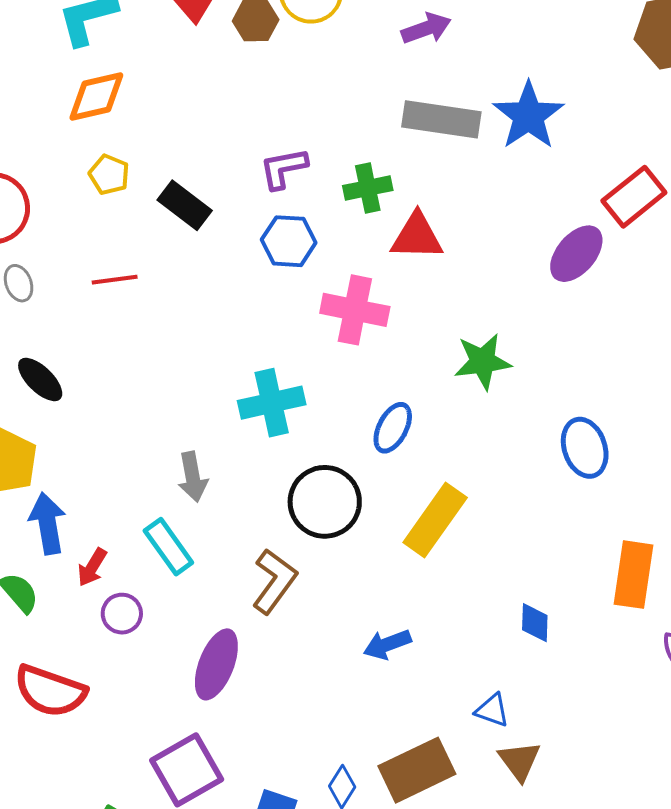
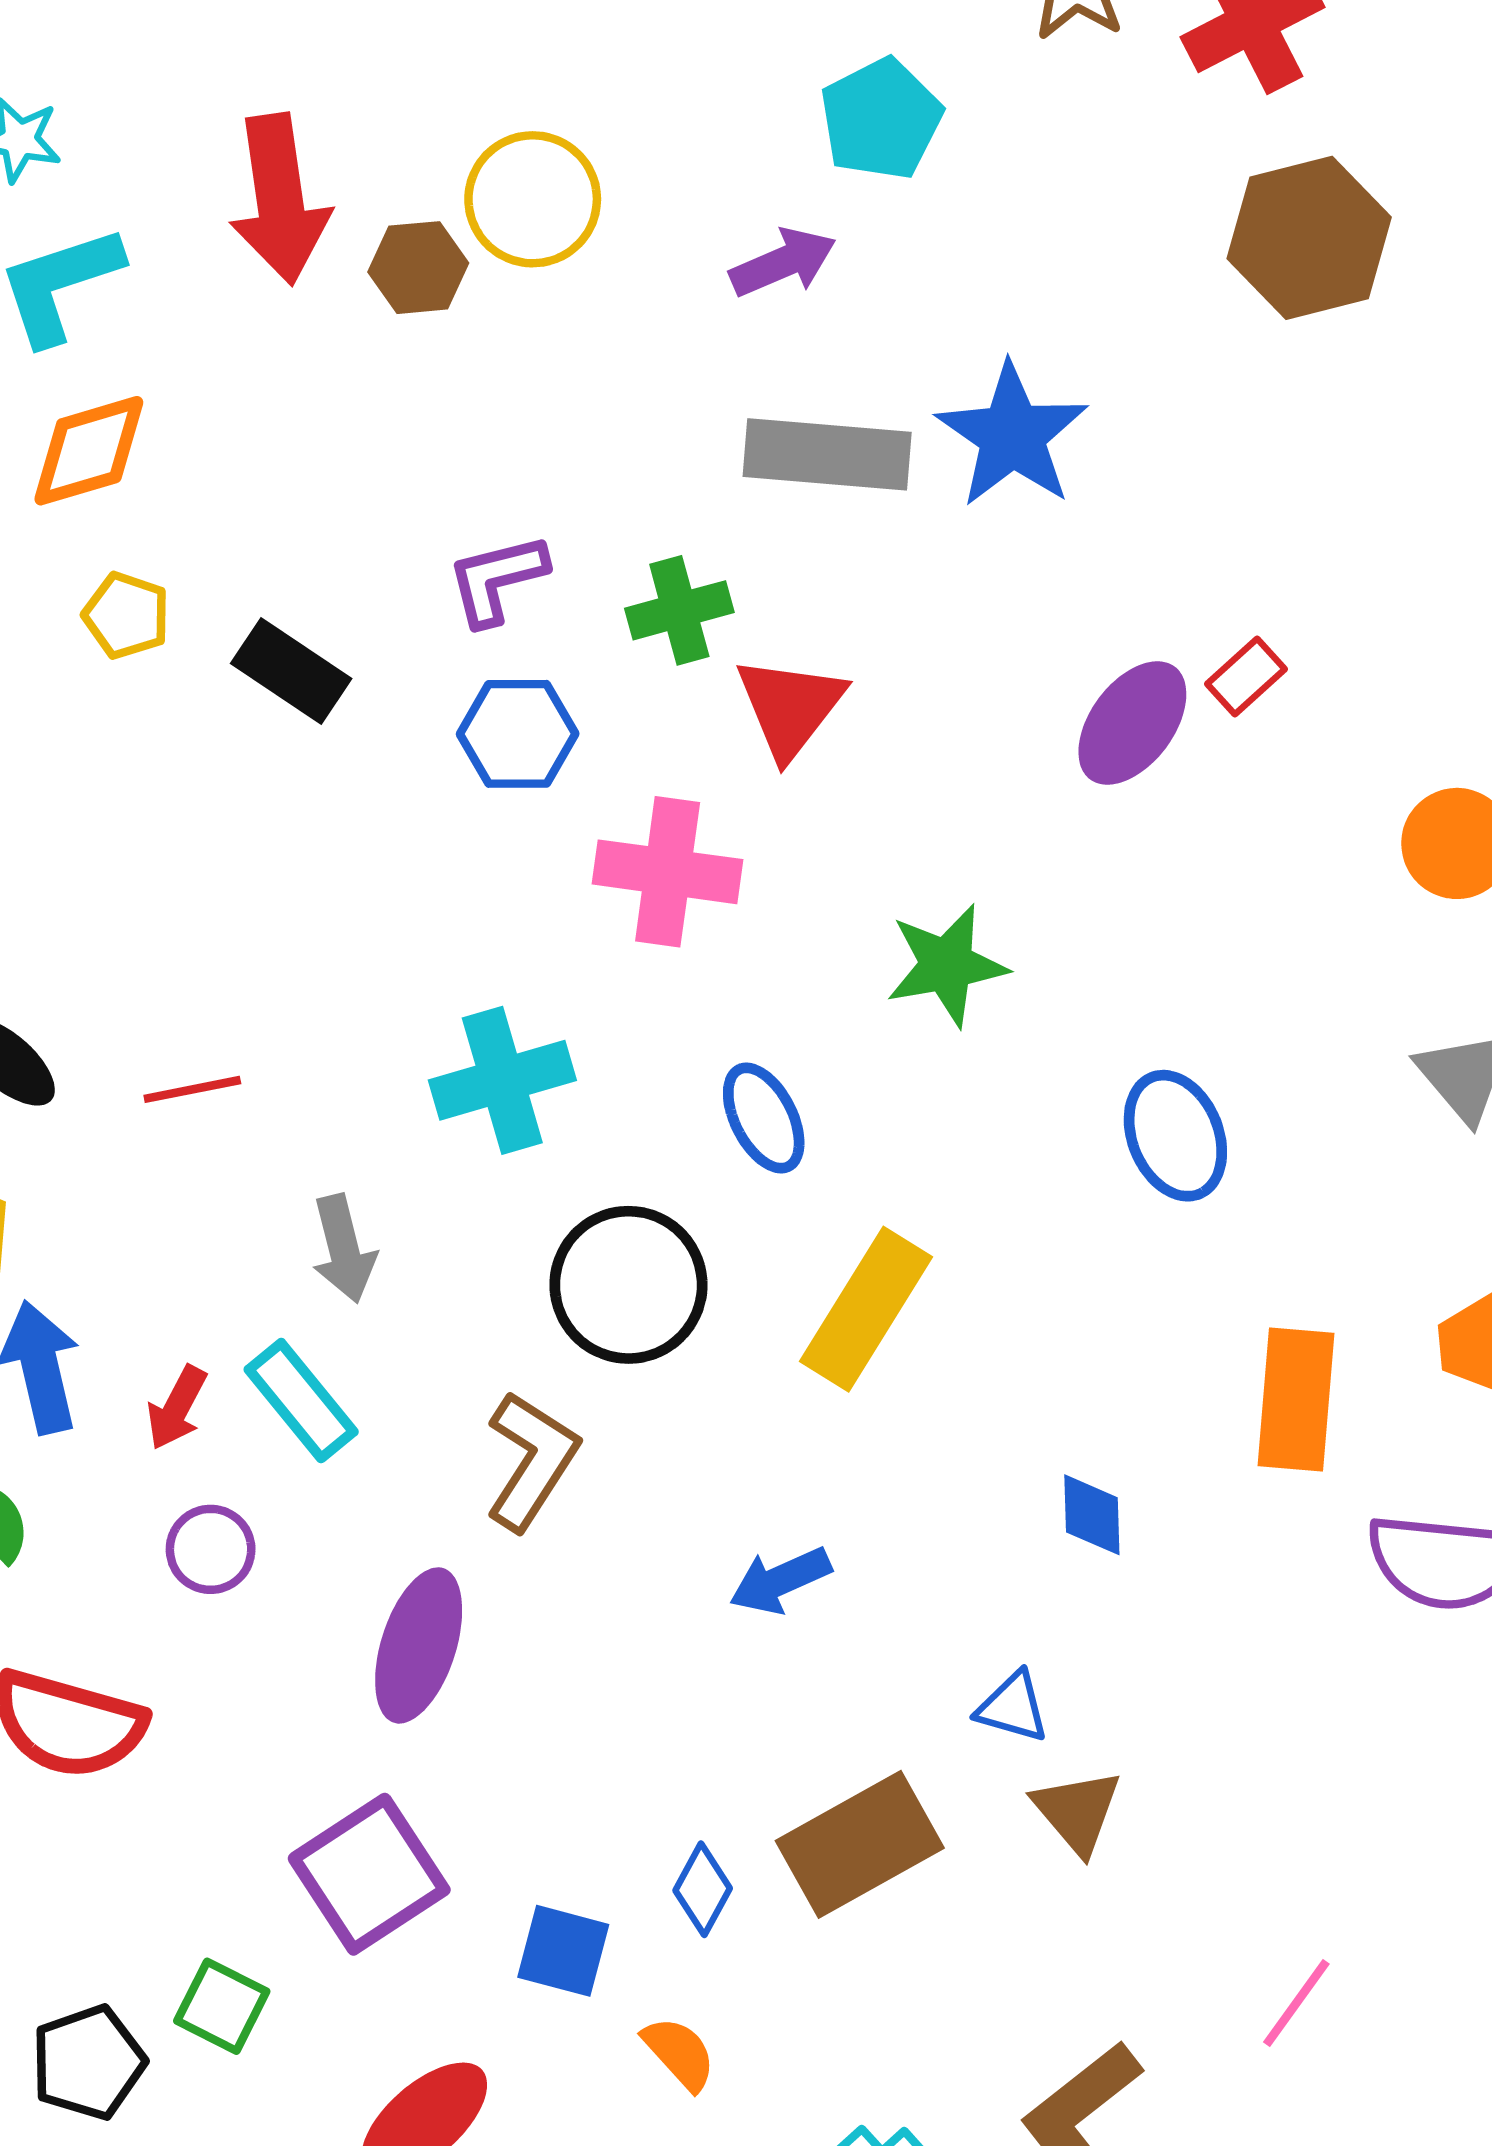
red rectangle: (634, 197) -> (1246, 676), moved, size x0.6
red triangle: (417, 236) -> (790, 707), turned -50
red line: (115, 280) -> (192, 1089), moved
blue ellipse: (393, 428) -> (764, 1118), turned -51
red arrow: (92, 567) -> (177, 1408), moved

